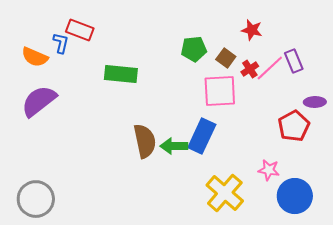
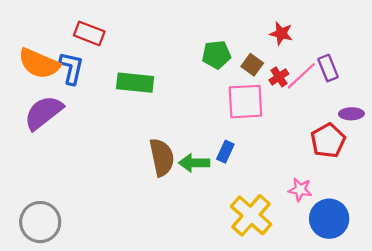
blue L-shape: (61, 43) -> (71, 68), moved, size x1.4
orange semicircle: (35, 57) -> (39, 64), size x1.4
blue rectangle: (202, 136) -> (225, 152), size x0.6

